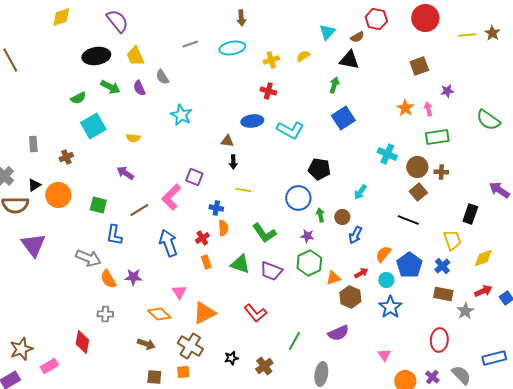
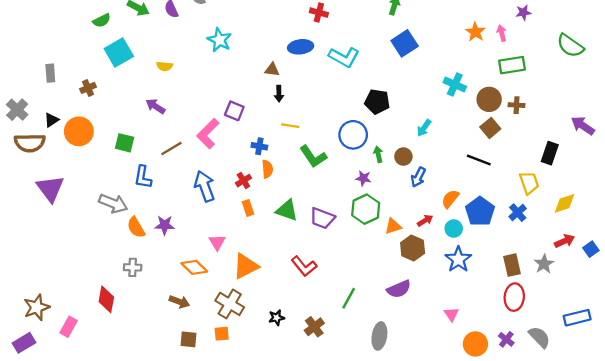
green L-shape: (264, 233) -> (313, 157), moved
brown rectangle: (443, 294) -> (512, 265), moved, turned 66
pink rectangle: (49, 366) -> (69, 327), turned -30

